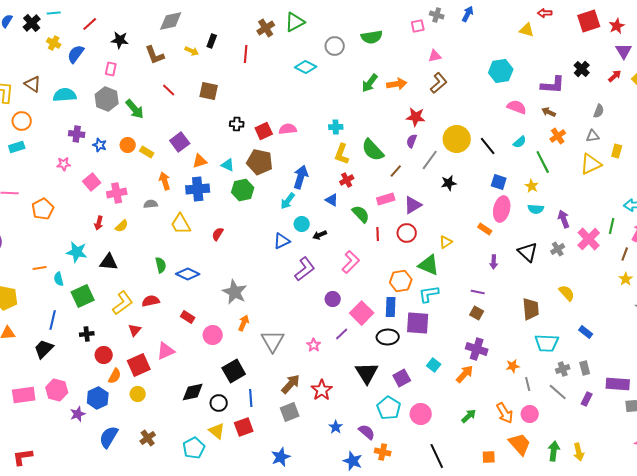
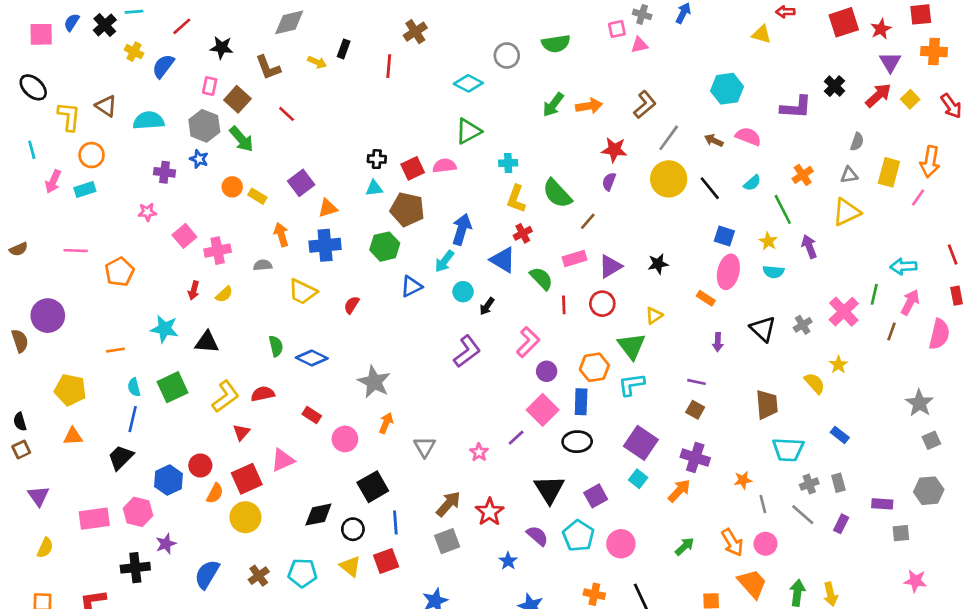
green triangle: (295, 22) -> (468, 131), moved
pink triangle: (435, 56) -> (639, 45), moved
red arrow: (615, 76) -> (878, 95), size x1.5
brown square: (209, 91) -> (237, 99), moved, turned 30
brown arrow: (549, 112) -> (714, 140), moved
blue star: (100, 145) -> (199, 159), moved
yellow rectangle: (617, 151) -> (889, 172), moved, size x1.5
gray line: (430, 160) -> (669, 138), moved
cyan triangle: (228, 165) -> (374, 188), moved, turned -32
black star: (449, 183) -> (658, 264), moved
blue triangle: (332, 200) -> (503, 260), size x1.5
purple arrow: (564, 219) -> (809, 247), moved
yellow trapezoid: (181, 224) -> (302, 292), turned -35
black arrow: (320, 235) -> (487, 306), turned -32
blue triangle: (282, 241) -> (411, 286), moved
green triangle: (429, 265) -> (632, 346), turned 30
cyan semicircle: (59, 279) -> (134, 387), moved
yellow star: (626, 279) -> (838, 365), moved
purple circle: (333, 299) -> (547, 371), moved
purple square: (418, 323) -> (641, 443), moved, turned 30
black cross: (87, 334) -> (135, 568), moved, size x1.5
gray triangle: (273, 341) -> (425, 447), size x0.7
purple rectangle: (618, 384) -> (882, 504), size x0.7
yellow circle: (138, 394) -> (245, 517), size x1.5
blue hexagon: (98, 398) -> (168, 480), moved
purple semicircle: (367, 432) -> (537, 536), moved
cyan pentagon: (194, 448) -> (302, 573), moved, turned 30
orange cross: (383, 452) -> (594, 594), moved

